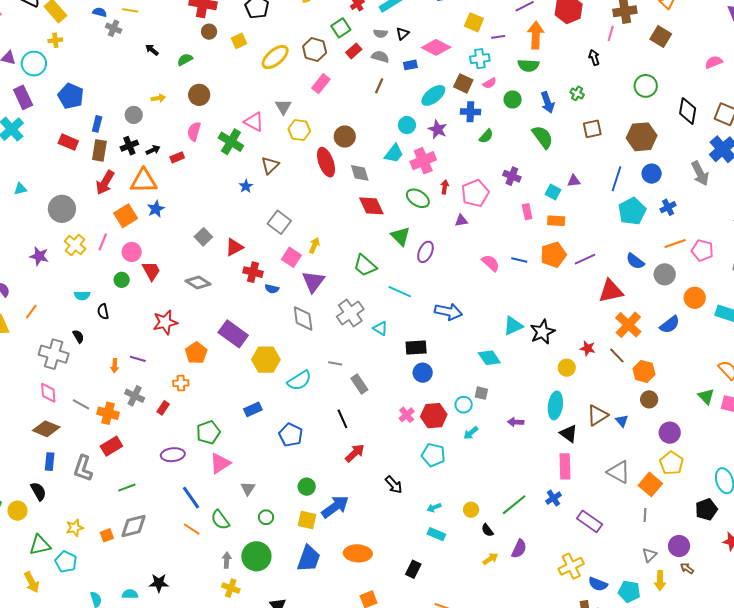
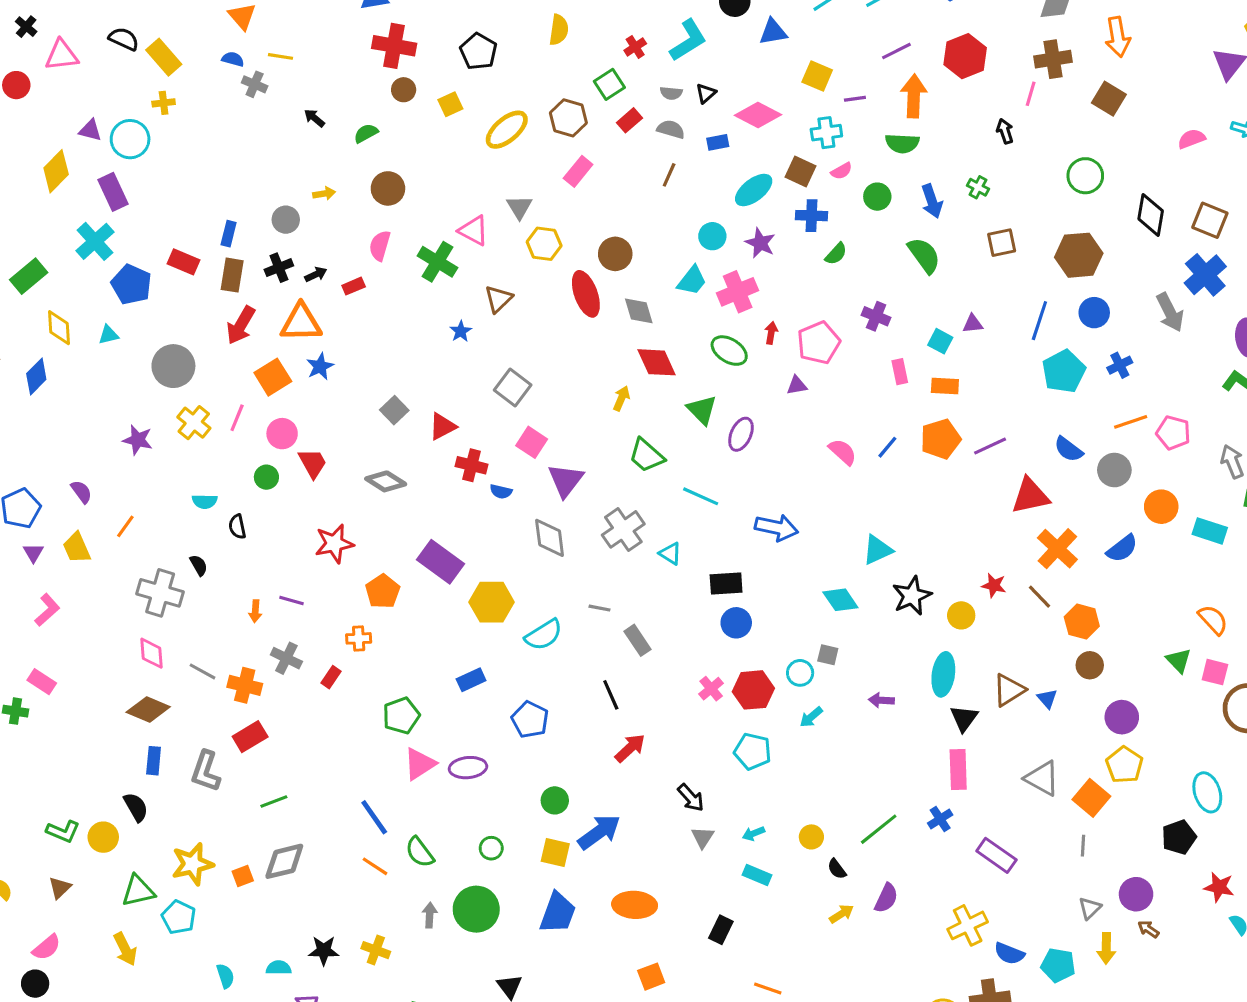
blue pentagon: (71, 96) -> (131, 284), moved
yellow arrow: (314, 245) -> (621, 398), moved
blue line: (519, 260) -> (887, 447), turned -63
black star: (542, 332) -> (912, 596), moved
black triangle: (569, 434) -> (964, 718), turned 30
purple ellipse: (173, 455) -> (468, 768), moved
gray triangle: (248, 488) -> (703, 837), moved
yellow star: (75, 528) -> (192, 864), size x1.5
yellow cross: (231, 588) -> (376, 950), moved

